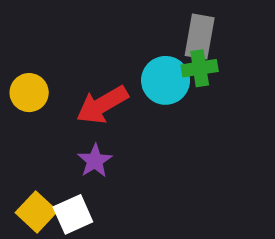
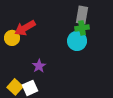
cyan circle: (166, 80) -> (77, 41), moved
red arrow: (102, 105) -> (25, 28), moved

